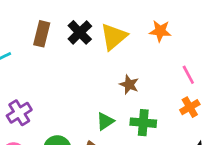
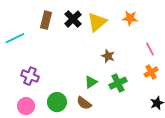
purple cross: (19, 113) -> (30, 76), turned -36
green cross: (143, 123) -> (118, 83), turned -30

